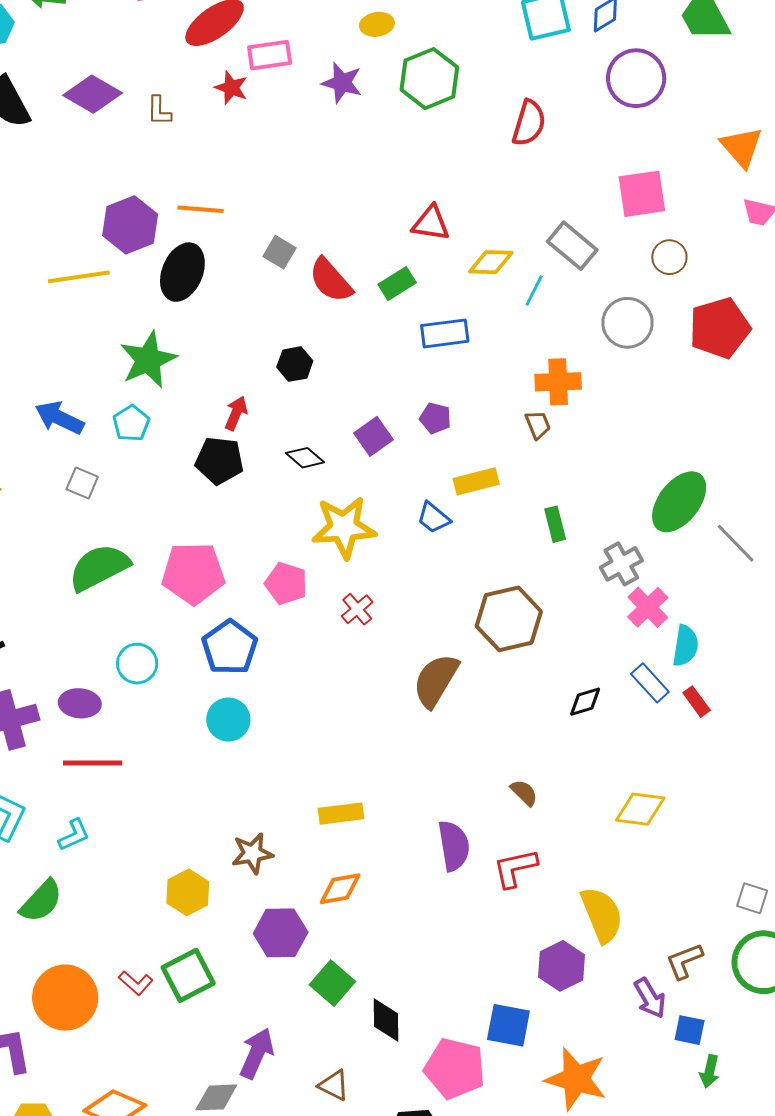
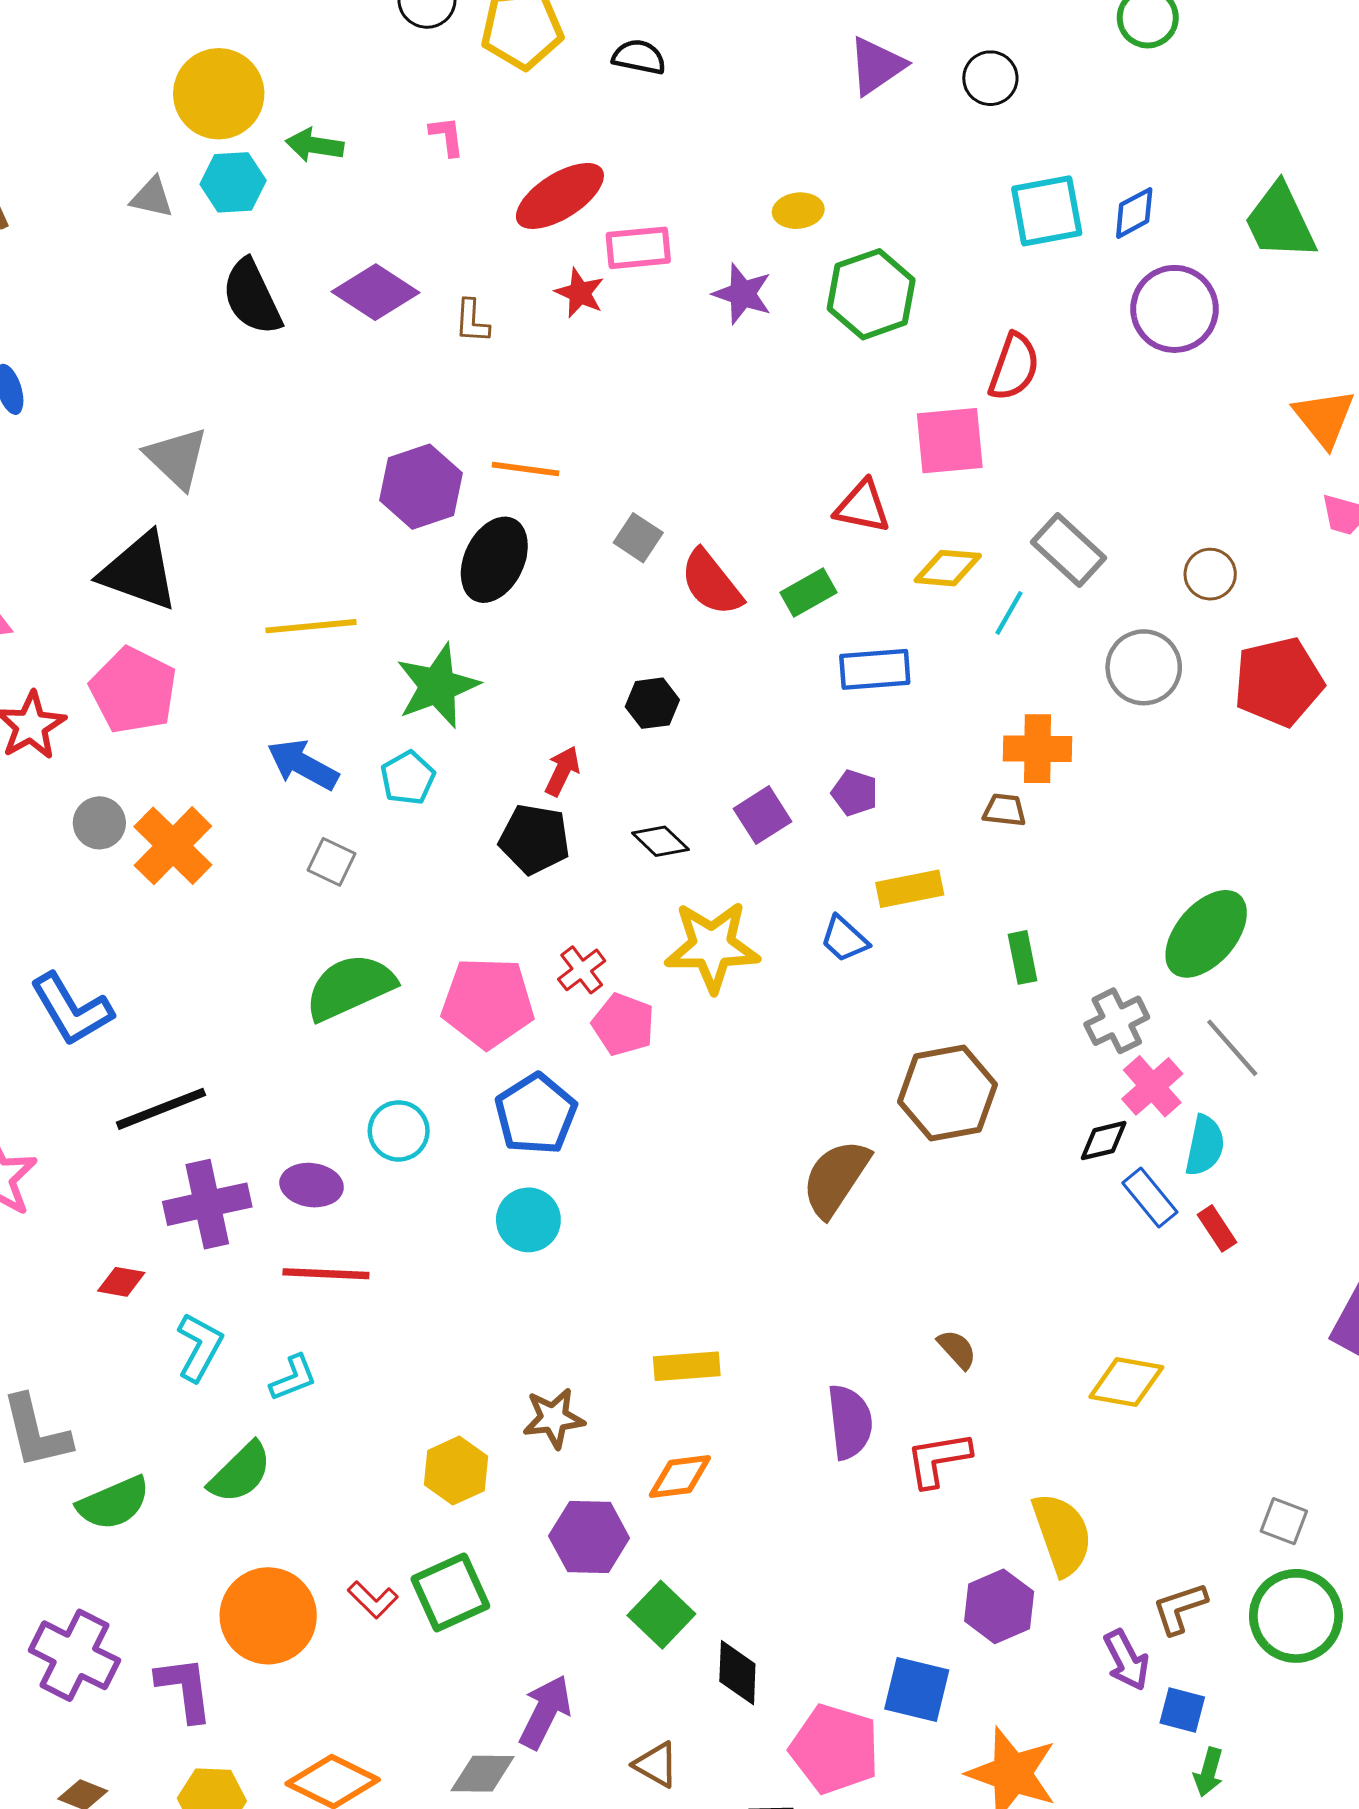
pink square: (642, 194) -> (950, 441), moved
yellow line: (79, 277) -> (311, 626), moved
brown trapezoid: (538, 425) -> (1004, 810), turned -64
gray line: (736, 543) -> (1232, 1048), moved
red cross: (357, 609) -> (582, 970), moved
black diamond: (585, 702) -> (1104, 1141), moved

